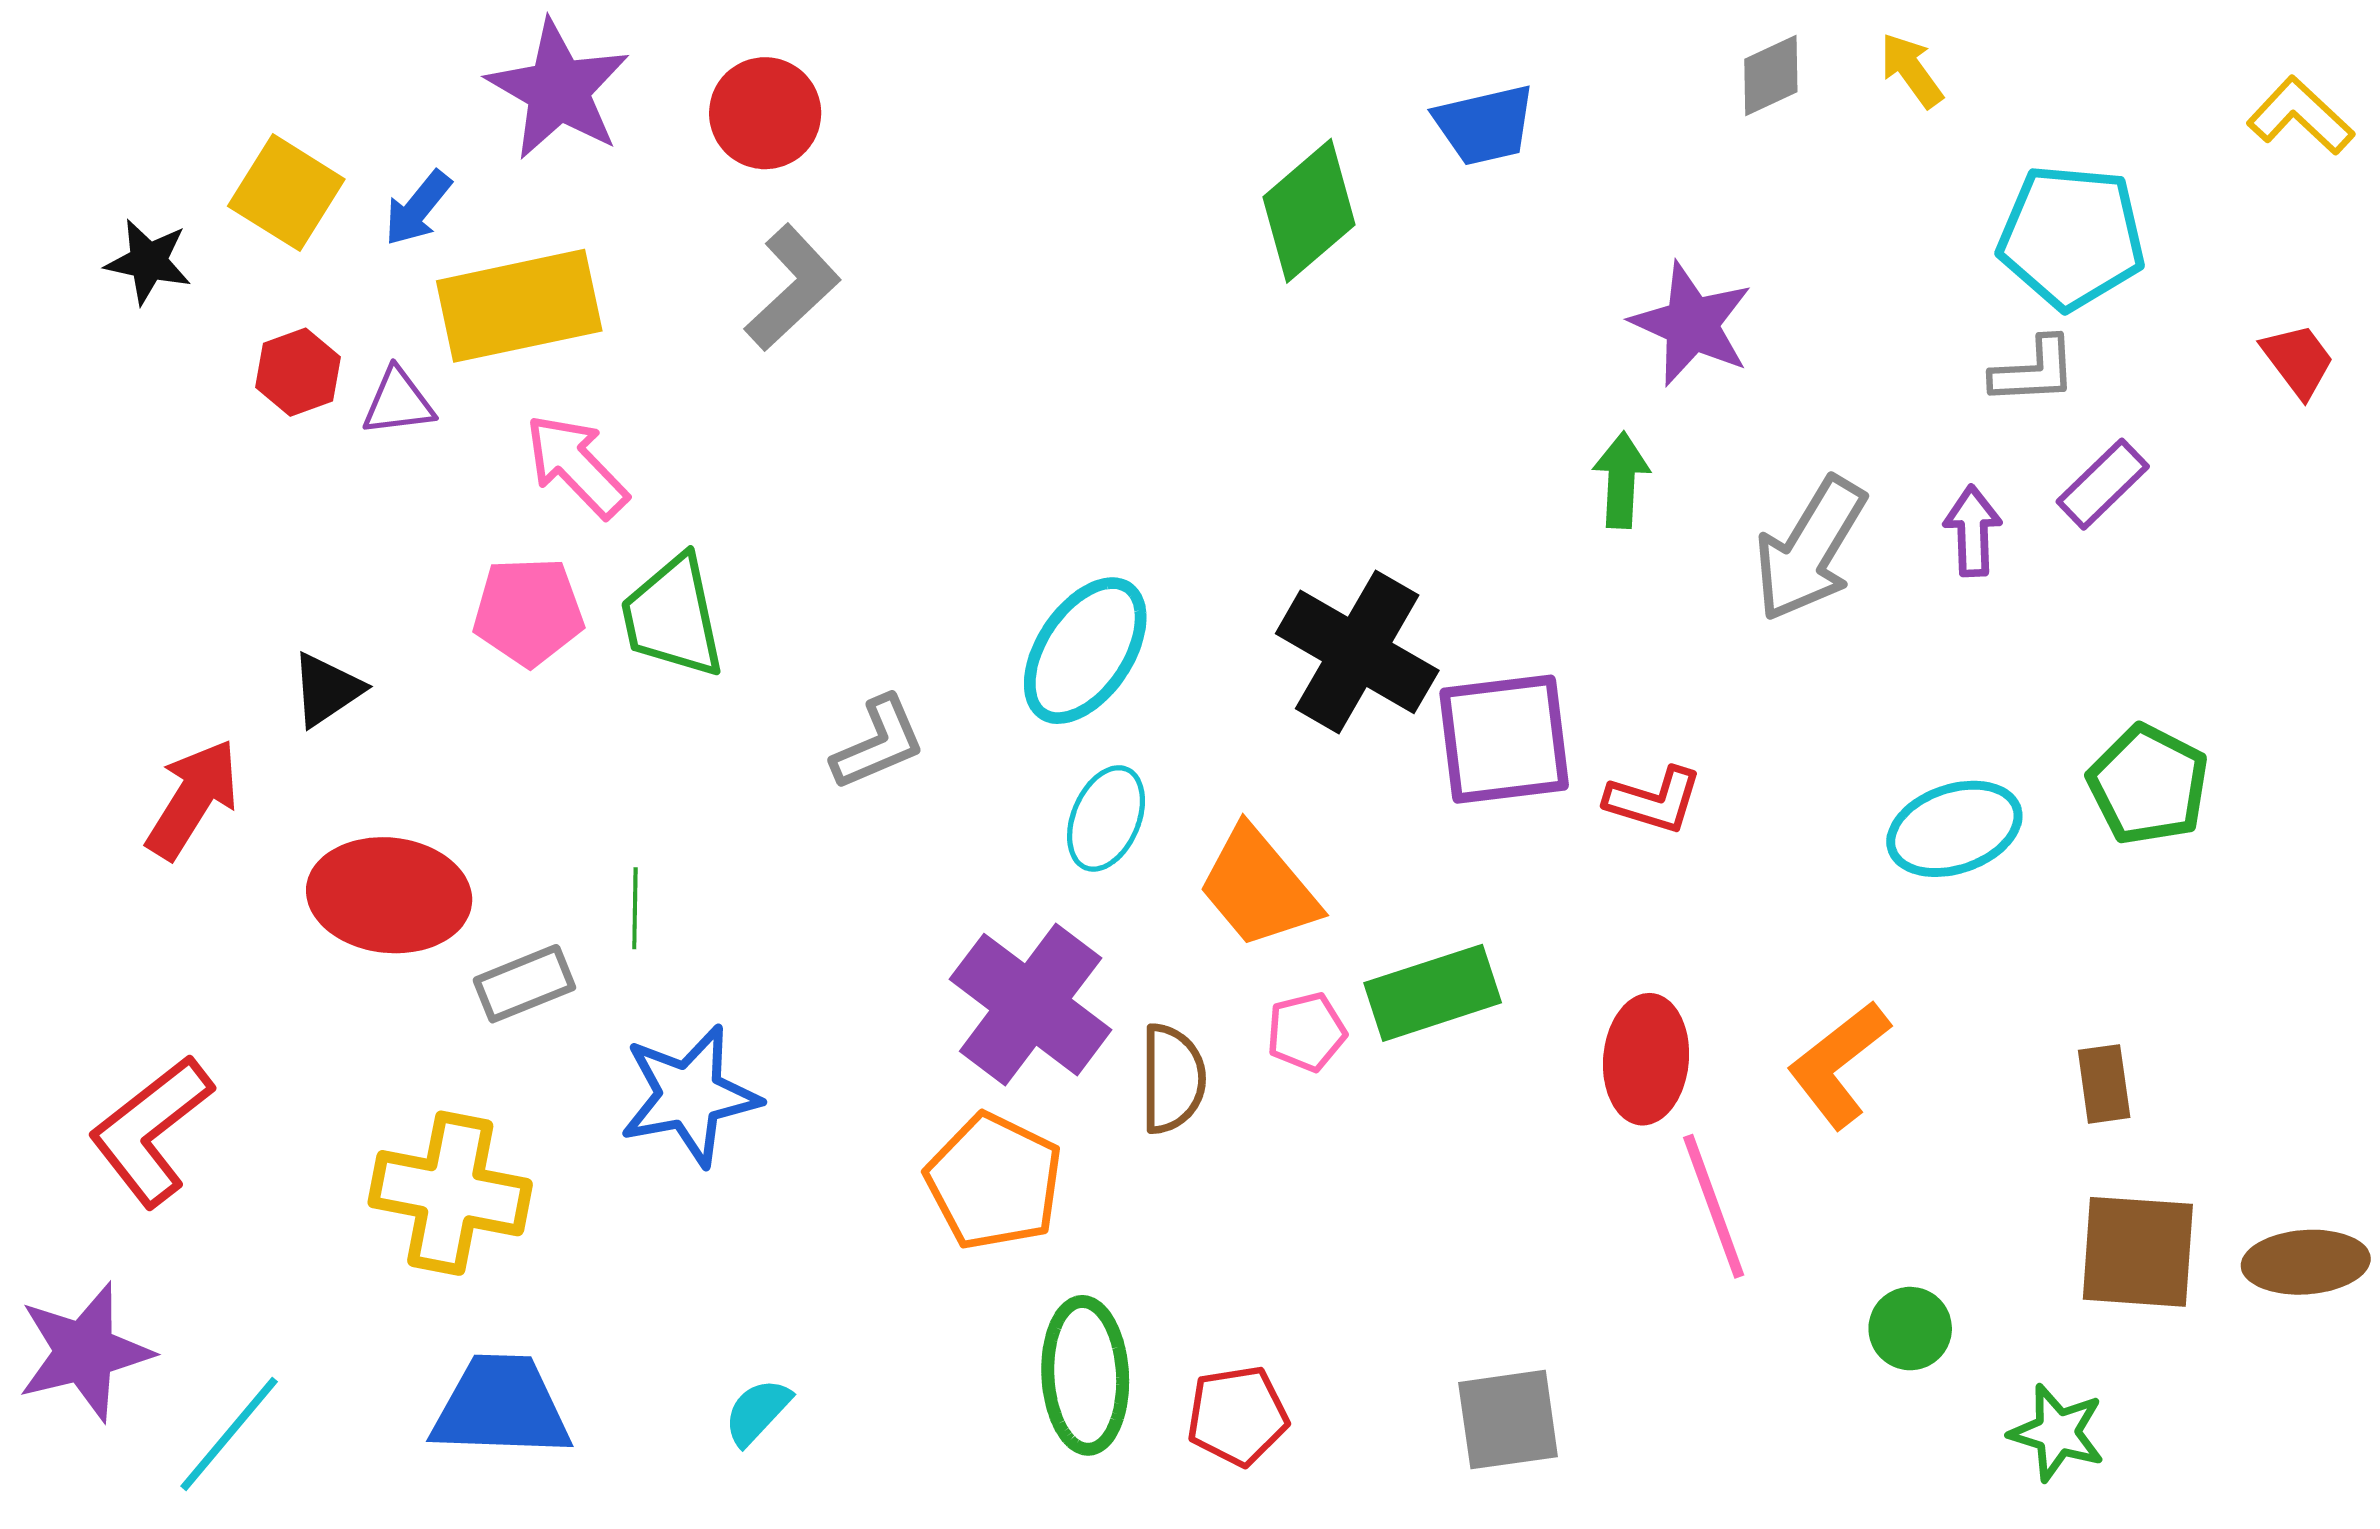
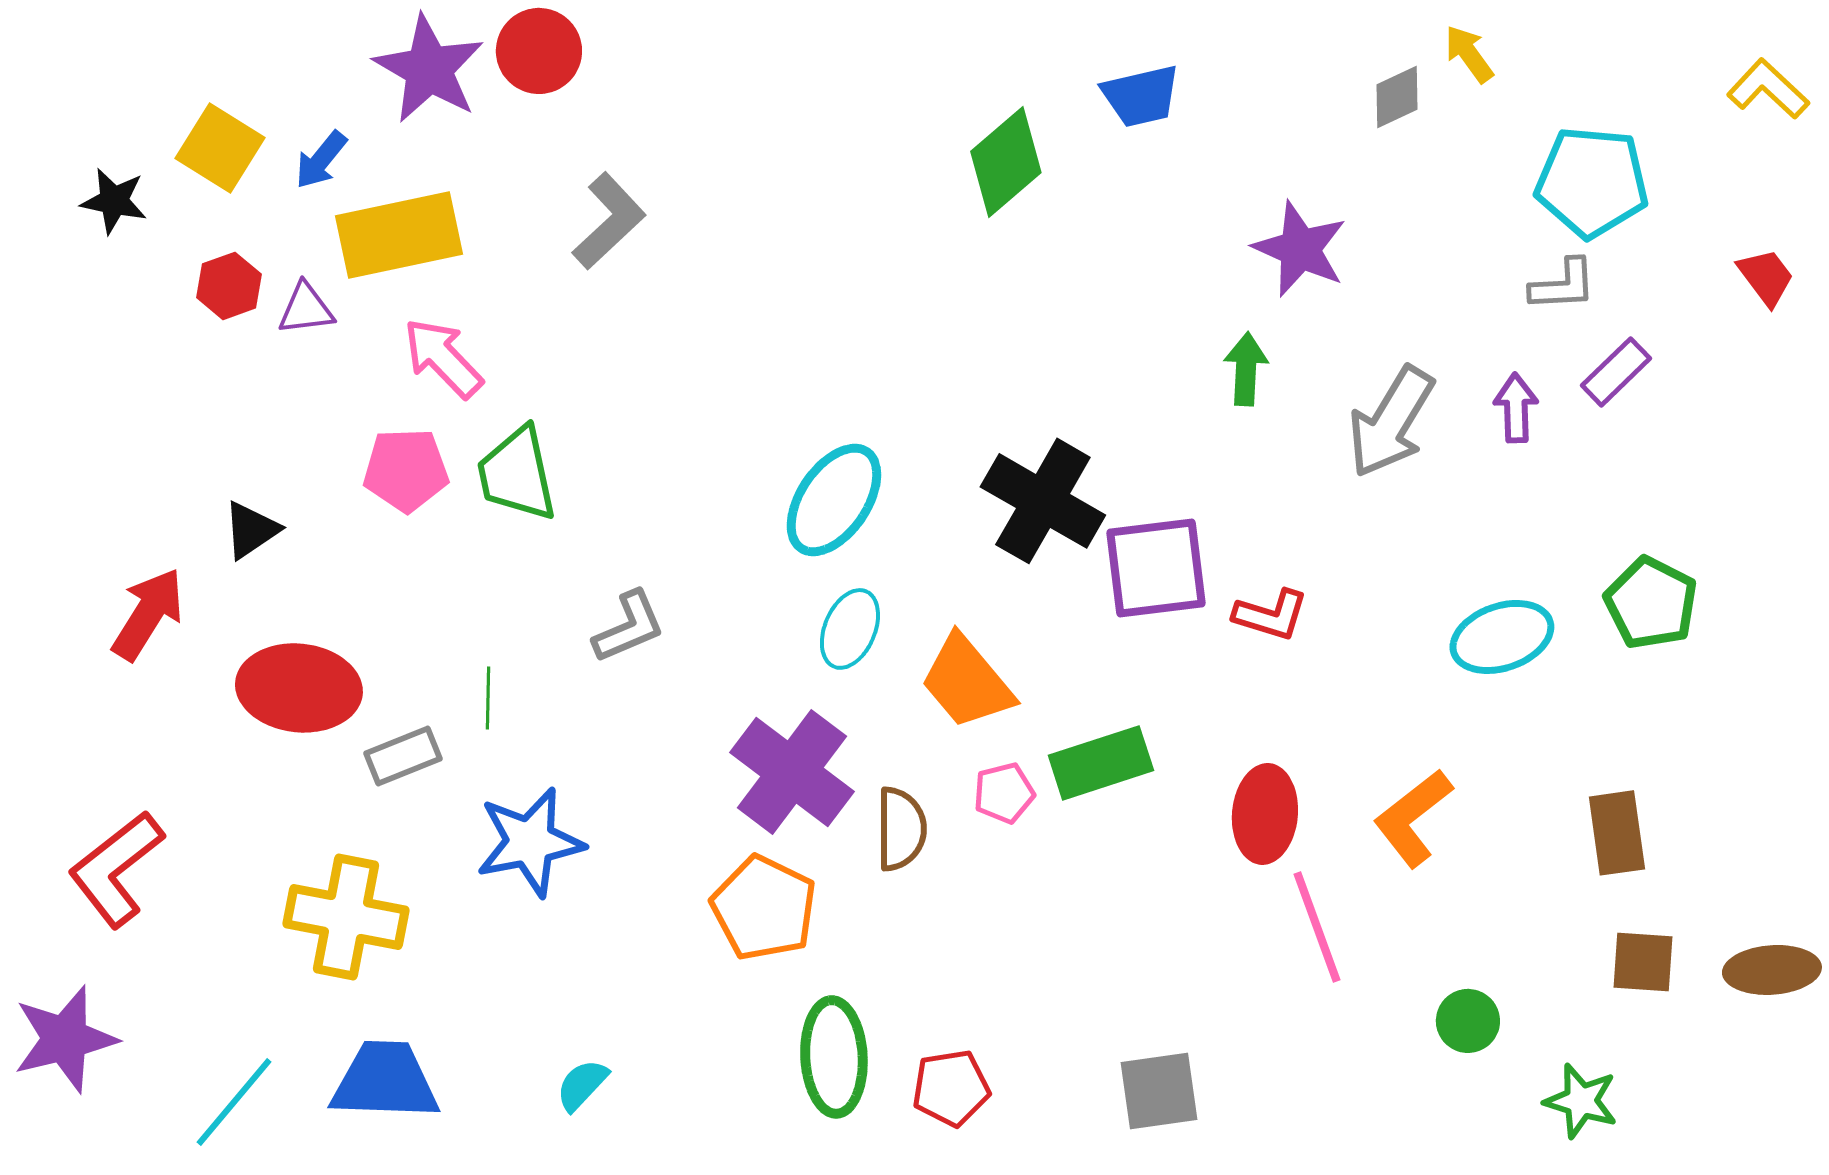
gray diamond: (1771, 75) -> (1397, 97), moved
red circle: (765, 113) -> (539, 51), moved
gray L-shape: (878, 743) -> (629, 627), moved
brown rectangle: (2104, 1084) -> (1617, 833), size x1.4
brown square: (2138, 1252) -> (1643, 962), size x0.7
cyan line: (229, 1434) -> (234, 1102), moved

